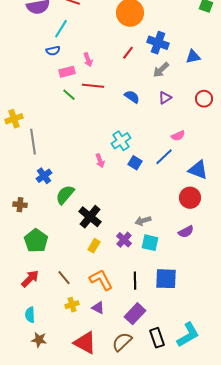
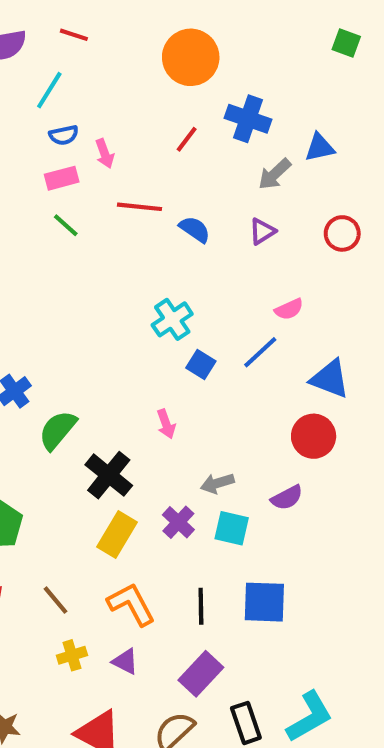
blue semicircle: (53, 51) -> (64, 135), moved
gray arrow: (161, 70) -> (275, 174), moved
red line: (93, 86) -> (139, 207), moved
pink arrow: (100, 161) -> (166, 424), moved
purple semicircle: (186, 232) -> (287, 498), moved
yellow rectangle: (94, 246) -> (117, 534), size x1.5

